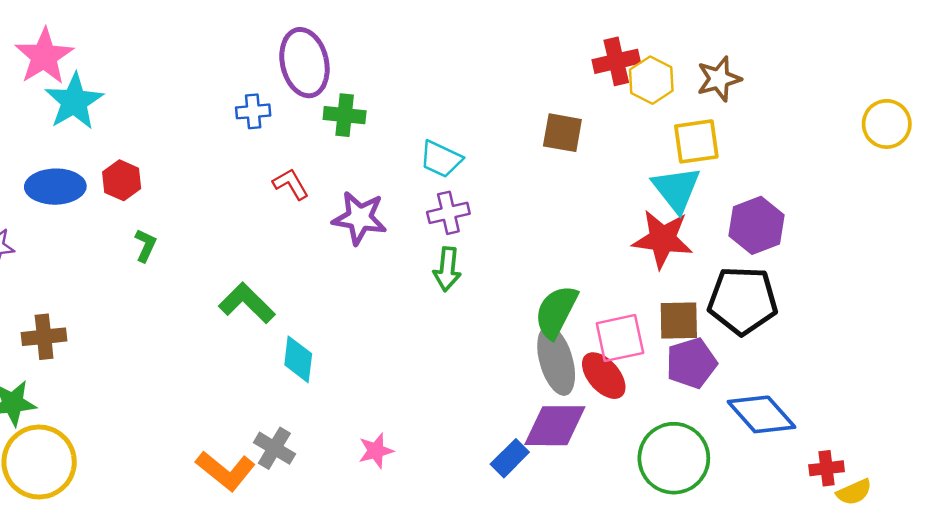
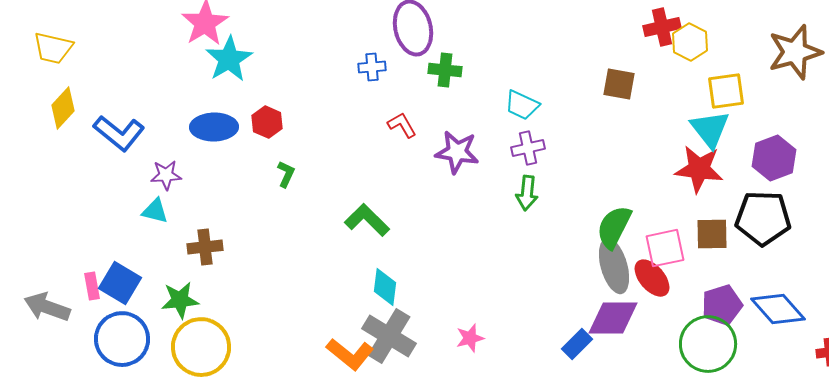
brown star: (719, 79) -> (795, 52), moved, size x1.5
cyan diamond: (298, 359) -> (385, 287), moved
purple pentagon: (691, 363) -> (722, 305), moved
gray cross: (274, 448) -> (389, 336), size x1.6

